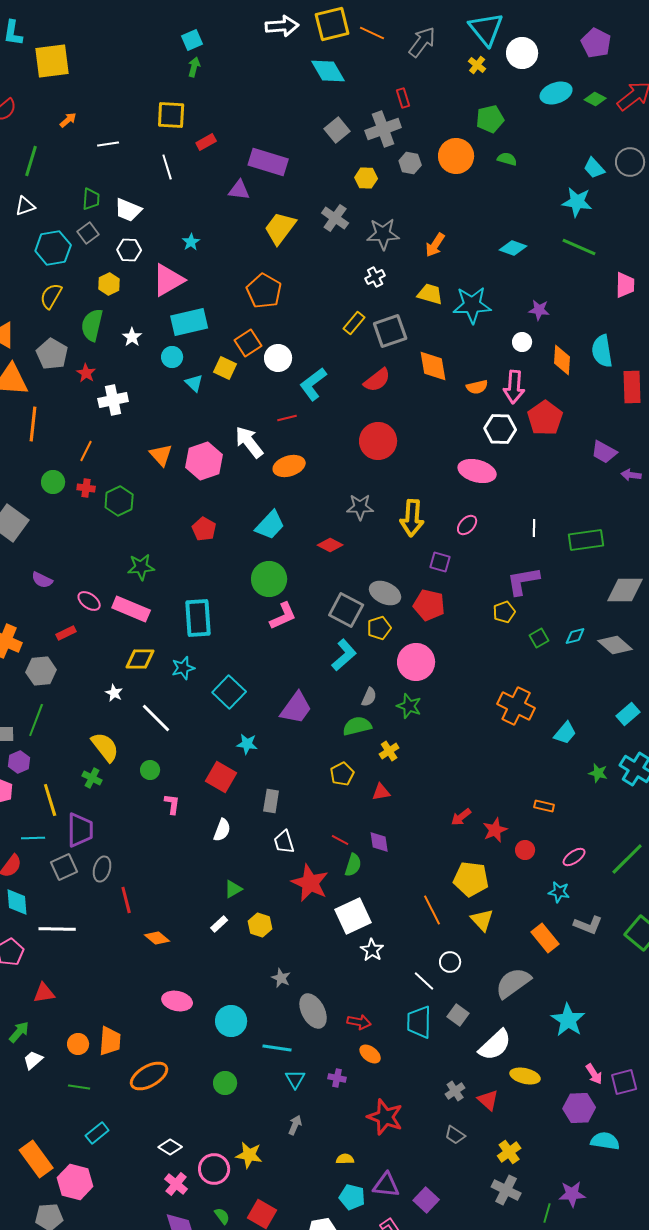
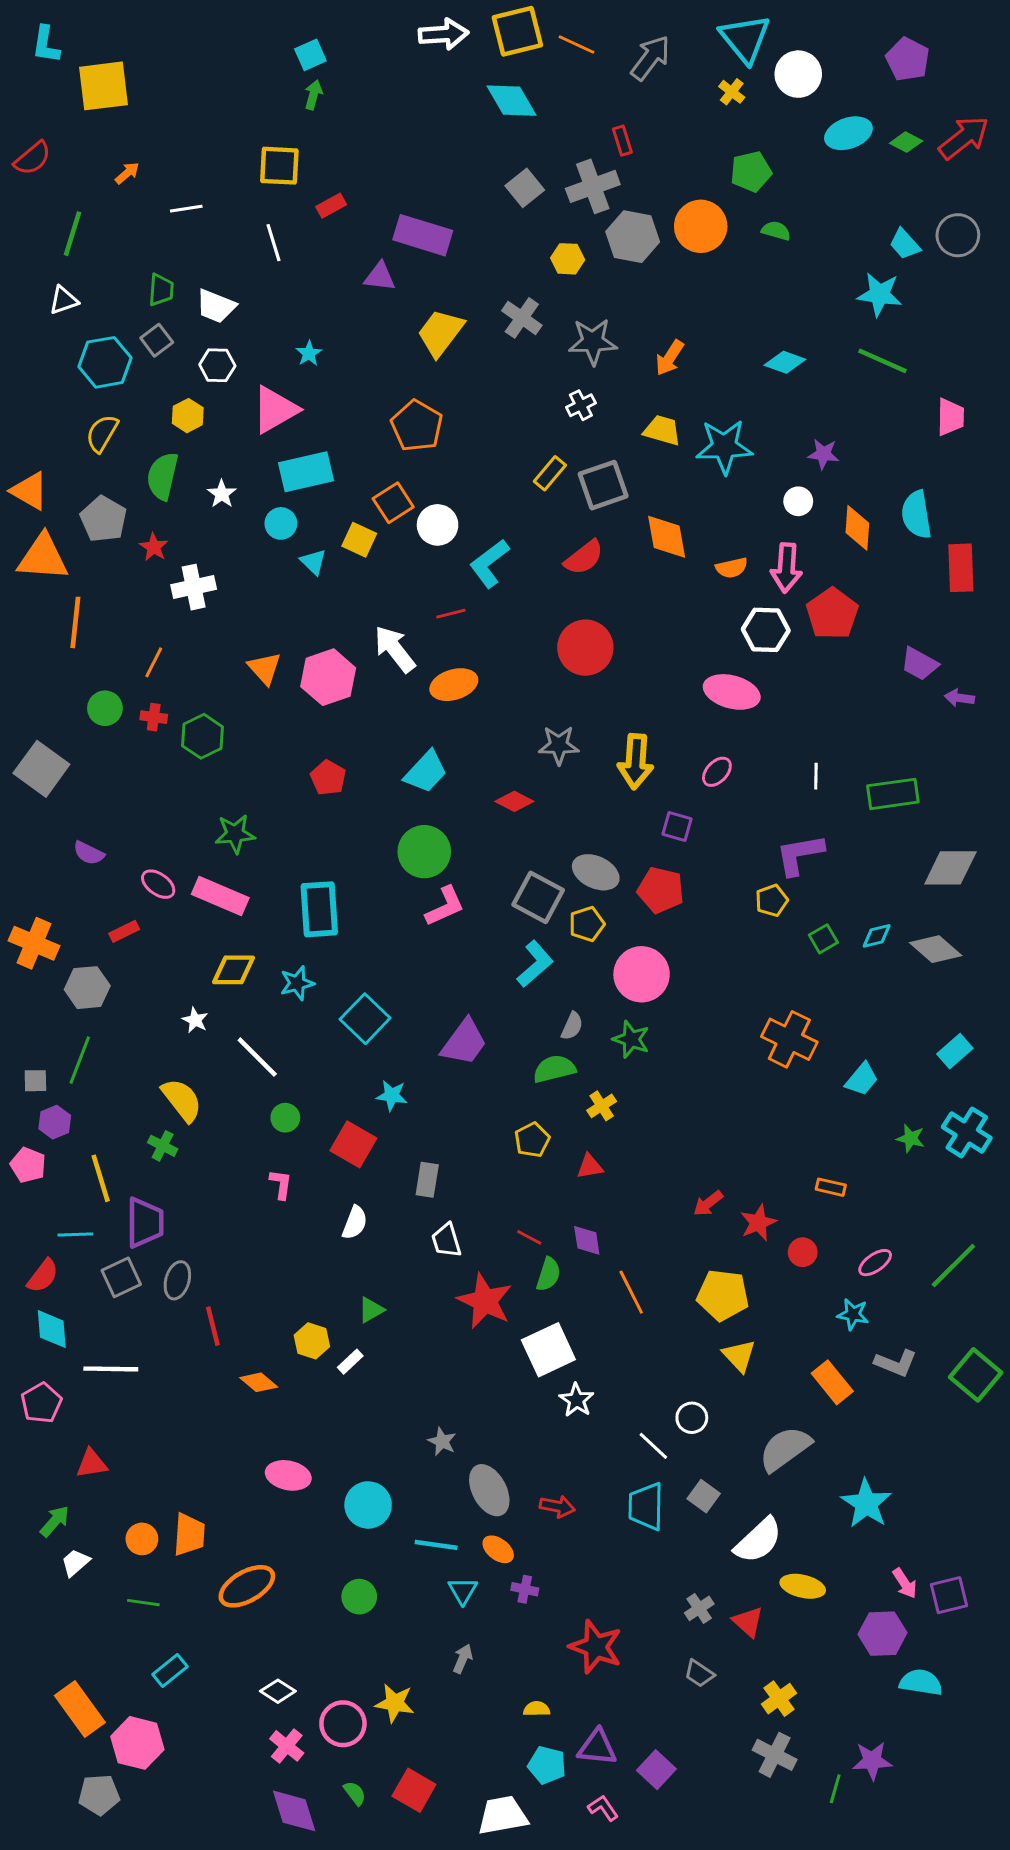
gray hexagon: (410, 163) -> (633, 237), size x1.6
green circle: (150, 770) -> (285, 1118), moved
orange line: (432, 910) -> (631, 1292), moved
yellow hexagon: (260, 925) -> (312, 1341), moved
orange ellipse: (370, 1054) -> (498, 1549), moved

